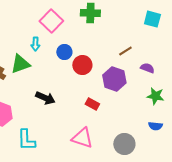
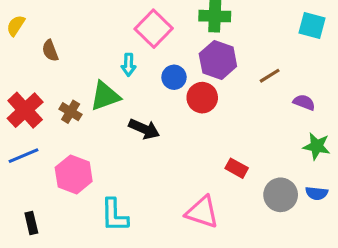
purple hexagon: (114, 79) -> (218, 60), moved
black arrow: (45, 98) -> (144, 129), moved
red rectangle: (92, 104) -> (237, 168), moved
gray circle: (124, 144) -> (281, 195), moved

